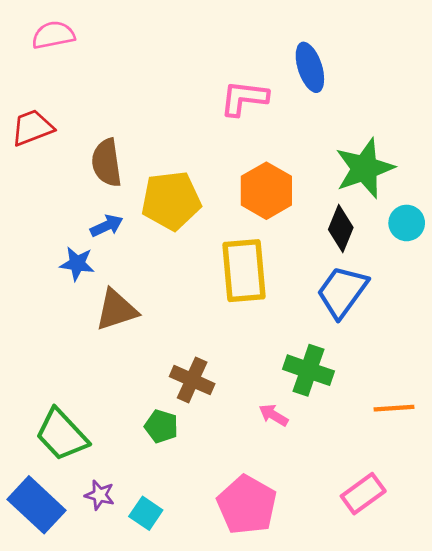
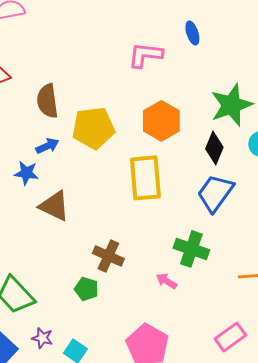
blue ellipse: (310, 67) -> (192, 33), size x0.7
brown triangle: (116, 310) -> (54, 206), turned 44

